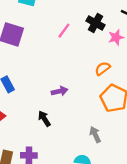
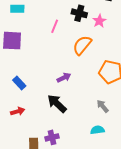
orange semicircle: (103, 69) -> (82, 45), moved, size x1.5
black arrow: (44, 119) -> (57, 104), size x1.5

